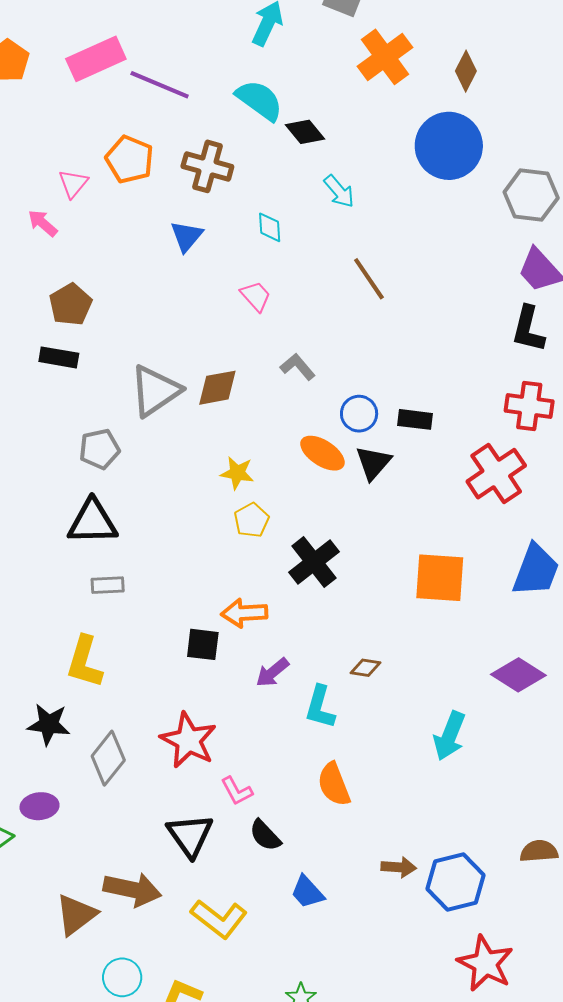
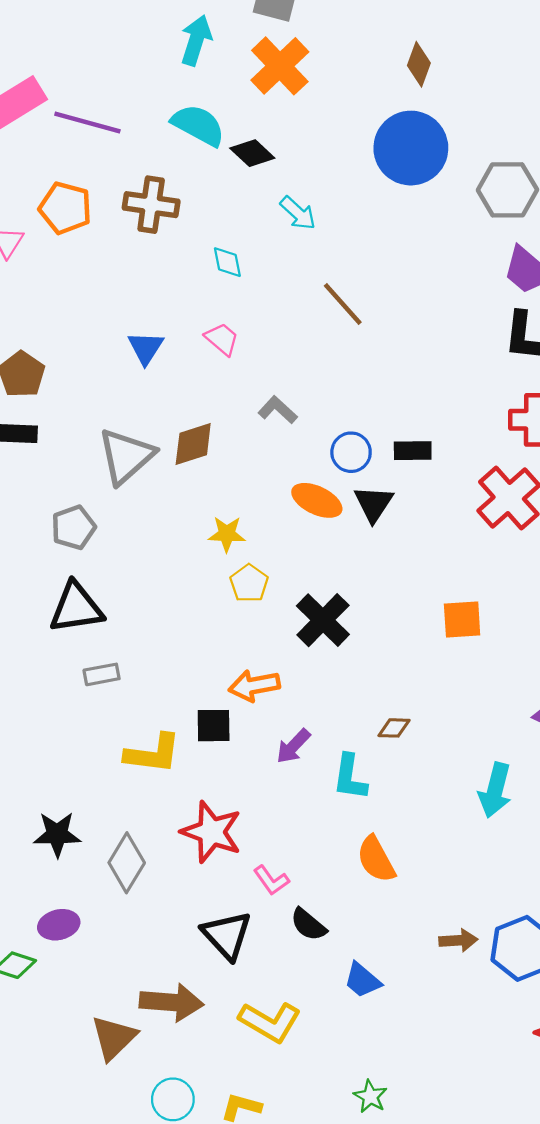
orange cross: (385, 57) -> (280, 66), moved
blue triangle: (186, 236) -> (146, 348), moved
orange square: (440, 578) -> (462, 619), size x0.7
yellow L-shape: (85, 662) -> (153, 754), moved, turned -92

